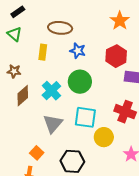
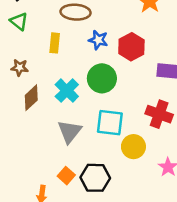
red hexagon: (116, 56) -> (131, 47), moved
orange square: (37, 153) -> (66, 176), moved

